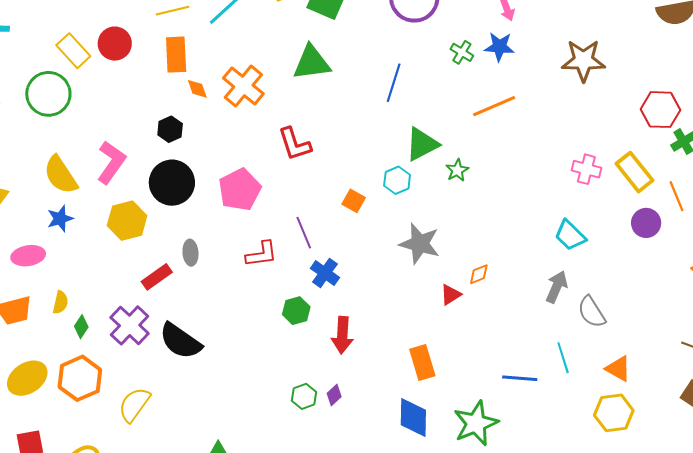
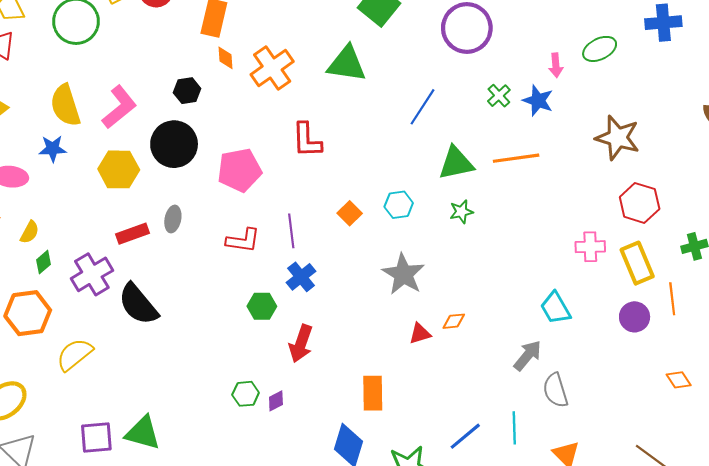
red hexagon: (660, 110) -> (640, 203), moved
green triangle: (422, 144) -> (456, 163), moved
pink cross: (586, 169) -> (590, 247), turned -32
blue line: (520, 378) -> (465, 436), turned -60

